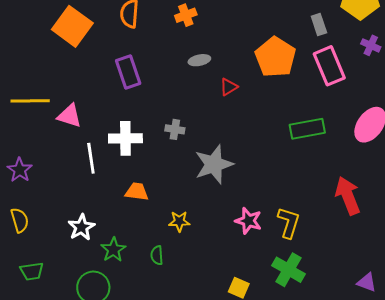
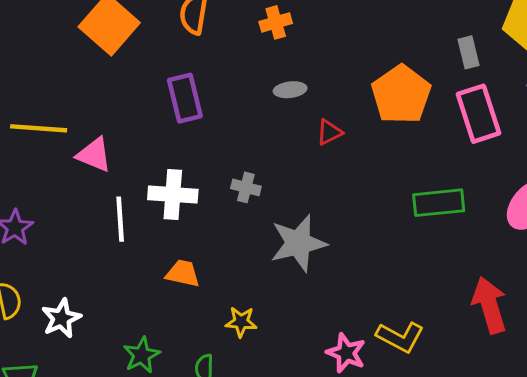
pink star: (248, 221) -> (346, 353), moved
yellow L-shape: (289, 223) -> (400, 337), turned 96
white star: (81, 227) -> (61, 318), moved

